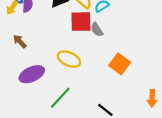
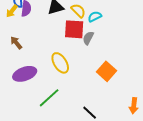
gray semicircle: (97, 30) -> (88, 38), turned 56
yellow ellipse: (69, 59) -> (60, 63), turned 30

